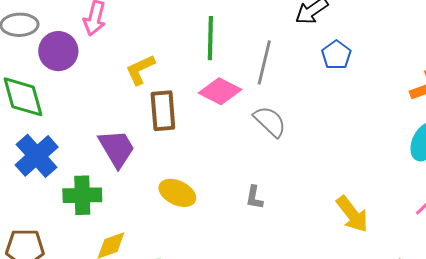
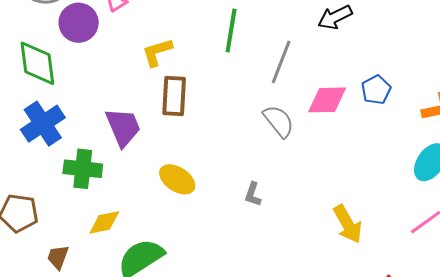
blue pentagon: (336, 55) -> (376, 90), moved
pink diamond: (220, 91) -> (327, 100), moved, turned -36

